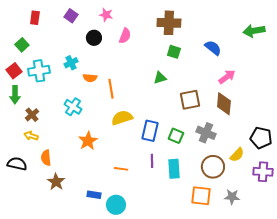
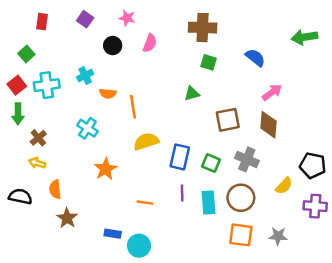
brown circle: (213, 167) -> (241, 198), moved

